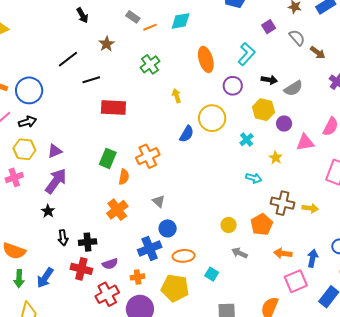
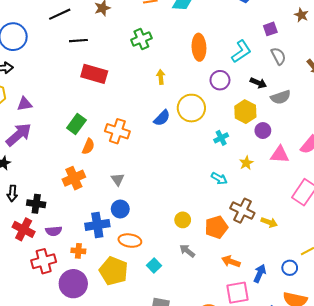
gray semicircle: (297, 38) -> (278, 56), moved
orange cross: (148, 156) -> (117, 131), turned 30

